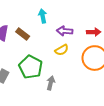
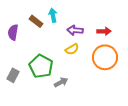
brown rectangle: (23, 34) -> (36, 21), moved
gray arrow: (51, 83) -> (61, 82), turned 48

